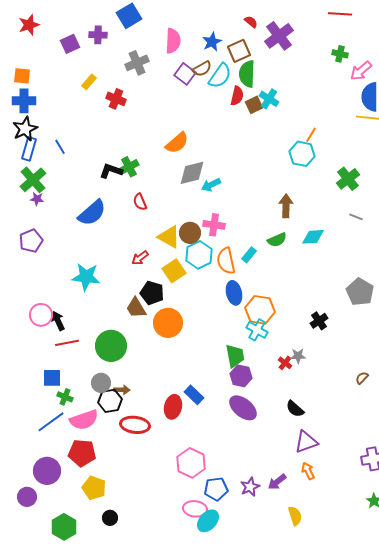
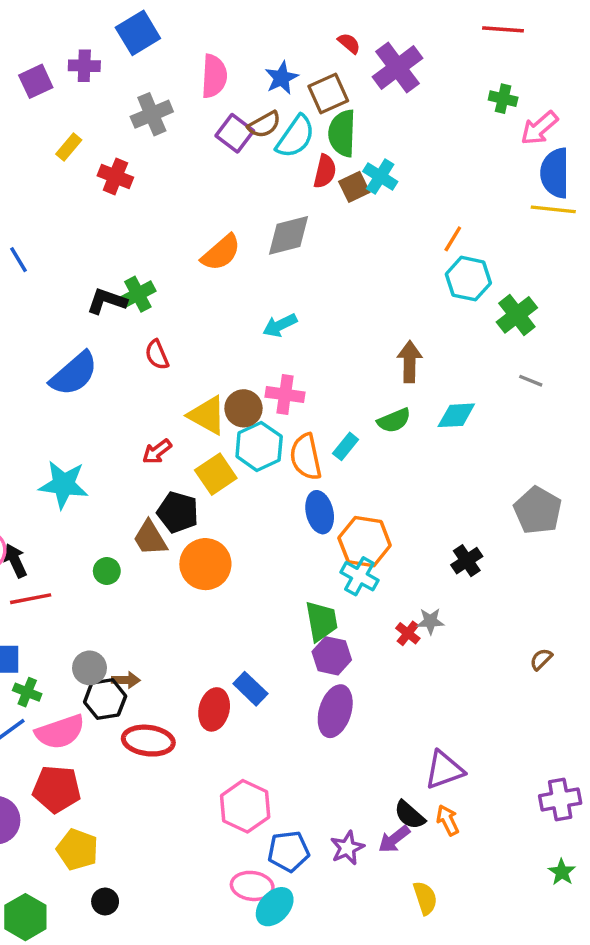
cyan hexagon: (302, 154) -> (468, 279), moved
gray diamond: (192, 173) -> (288, 235), moved
green circle: (111, 346) -> (107, 571), moved, size x0.5
purple ellipse: (243, 408) -> (335, 711), turned 68
black semicircle: (295, 409) -> (410, 815), moved

